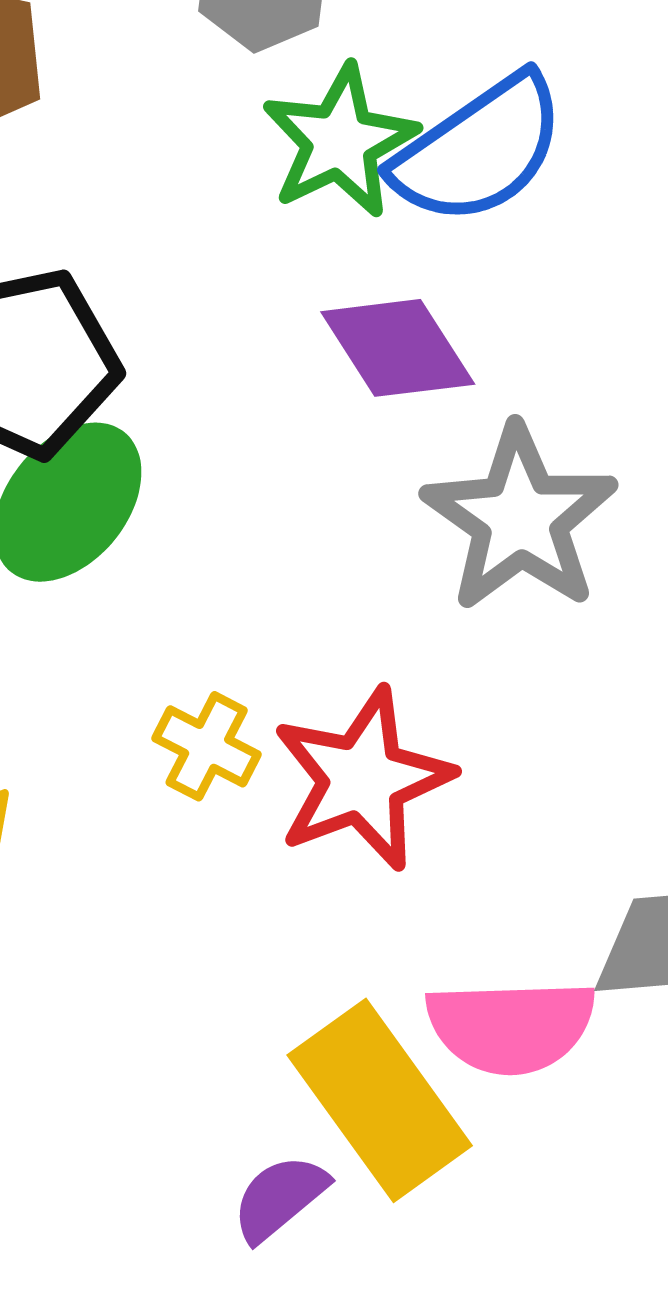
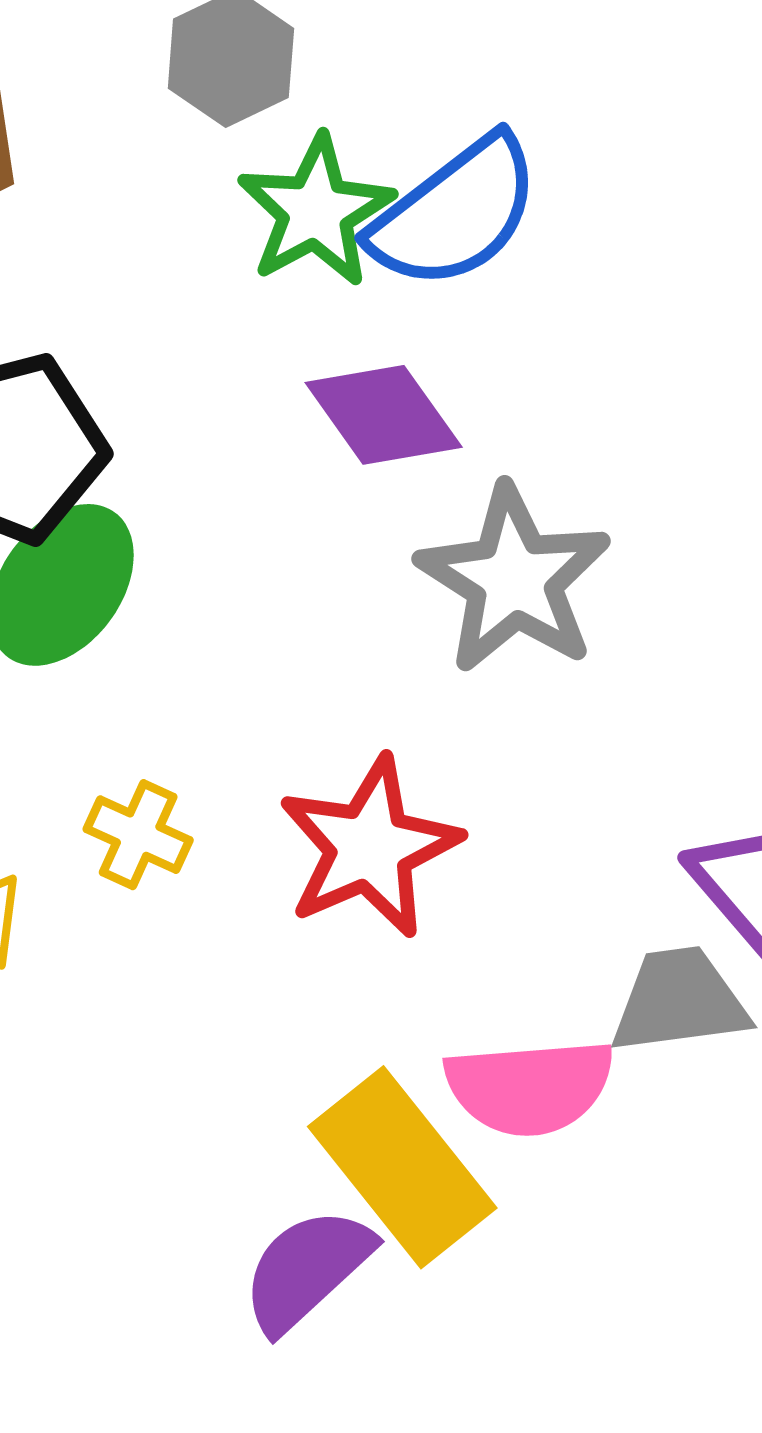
yellow cross: (207, 746) -> (138, 835), moved
purple semicircle: (280, 1198) -> (307, 1270), size x1.4

